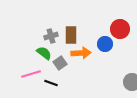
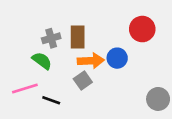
blue circle: (105, 44) -> (117, 58), moved
gray square: (60, 63) -> (83, 80), moved

